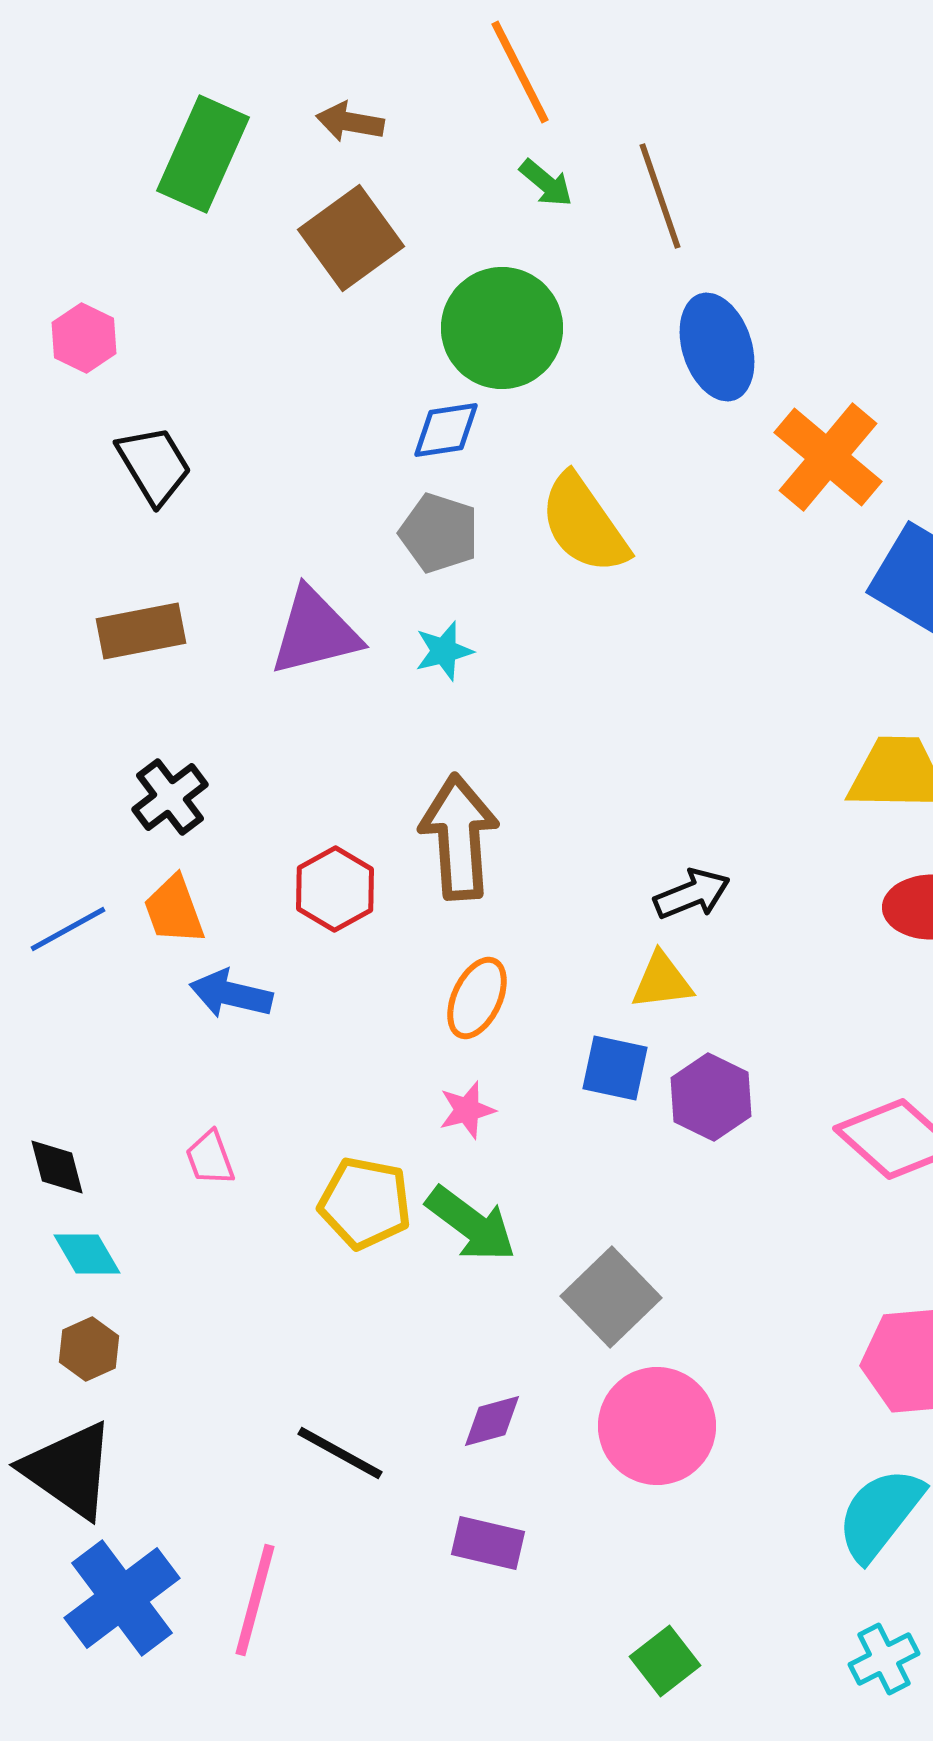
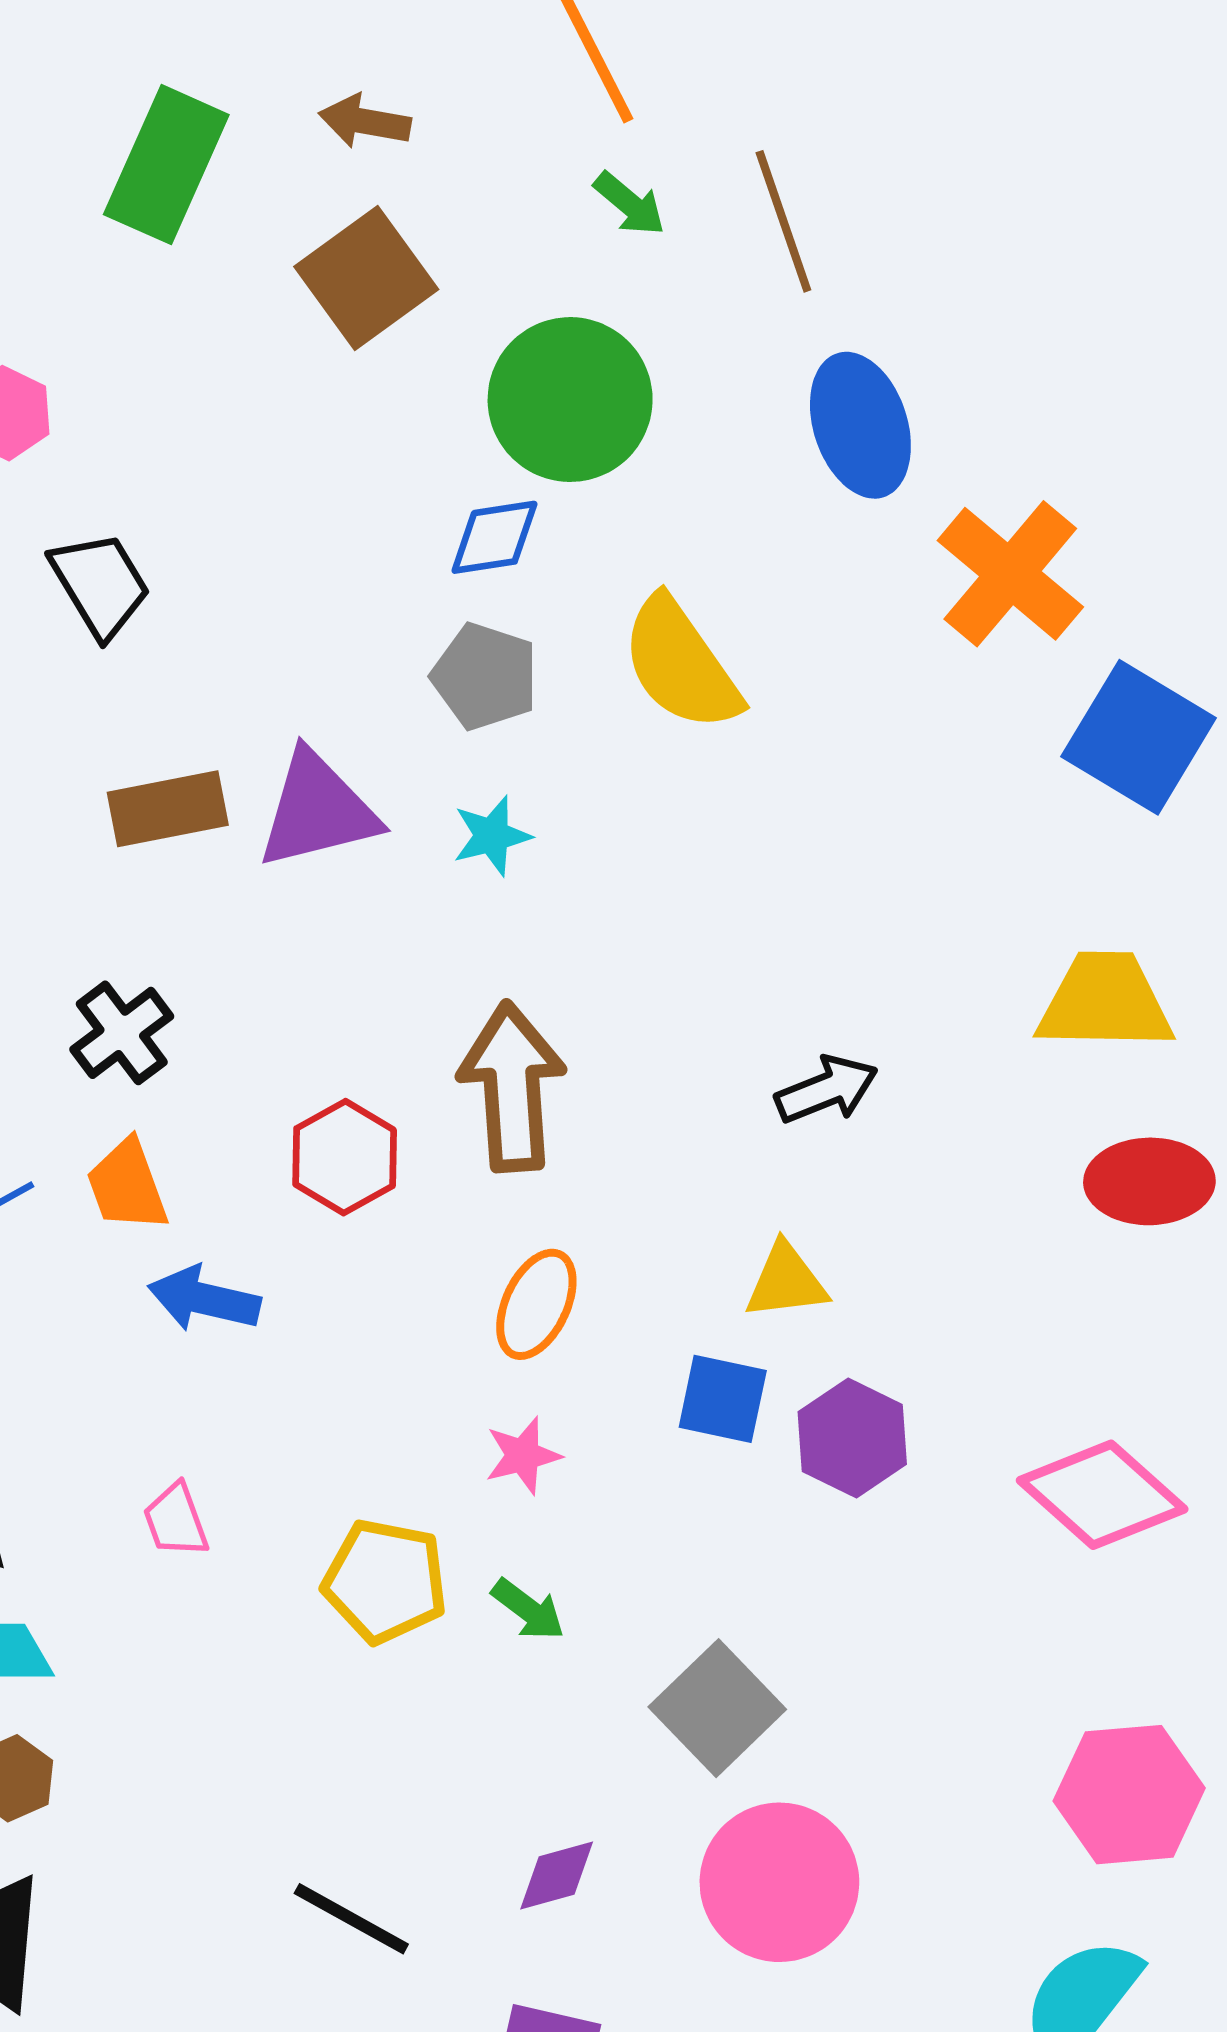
brown rectangle: (141, 631) -> (168, 809), moved
black arrow: (692, 894) -> (827, 1090), moved
green arrow: (471, 1224) -> (528, 1610), size x0.6

